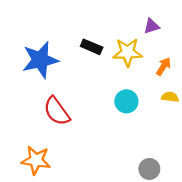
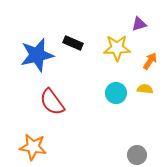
black rectangle: (92, 47) -> (73, 43), moved
yellow semicircle: (170, 97) -> (145, 89), moved

